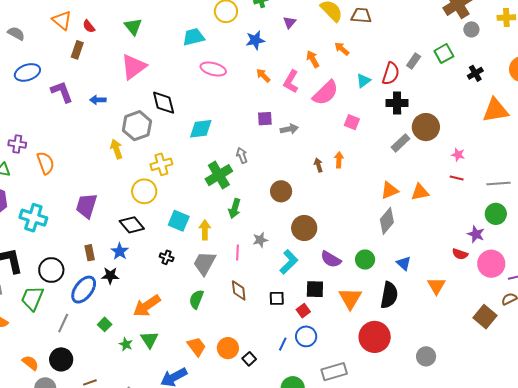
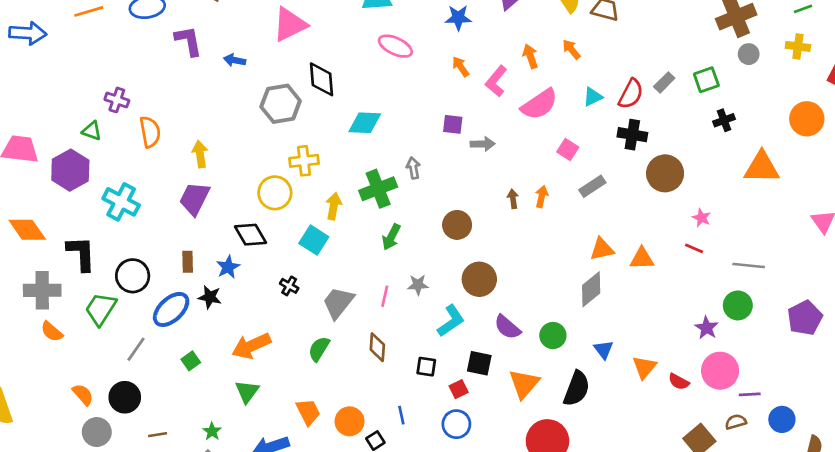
black cross: (475, 73) -> (724, 120), moved
gray rectangle: (400, 143) -> (592, 186), moved
yellow arrow: (116, 149) -> (200, 154), moved
yellow arrow: (205, 230) -> (334, 206), moved
red semicircle: (460, 254) -> (679, 382), moved
orange triangle: (436, 286) -> (644, 367), moved
green star: (126, 344) -> (212, 431), moved
blue line: (283, 344) -> (401, 415), moved, turned -48

